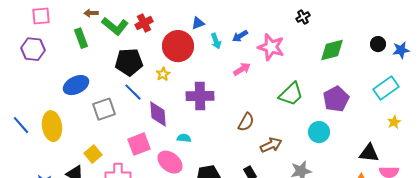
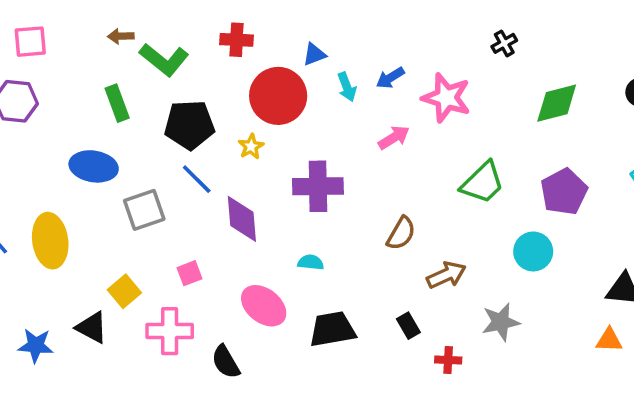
red cross: (144, 23) -> (237, 40), moved, turned 30
green rectangle: (81, 38) -> (117, 103), moved
blue ellipse: (76, 85) -> (94, 166), turned 35
cyan semicircle: (184, 138) -> (311, 262), moved
pink square: (139, 144) -> (189, 273), moved, size x0.6

